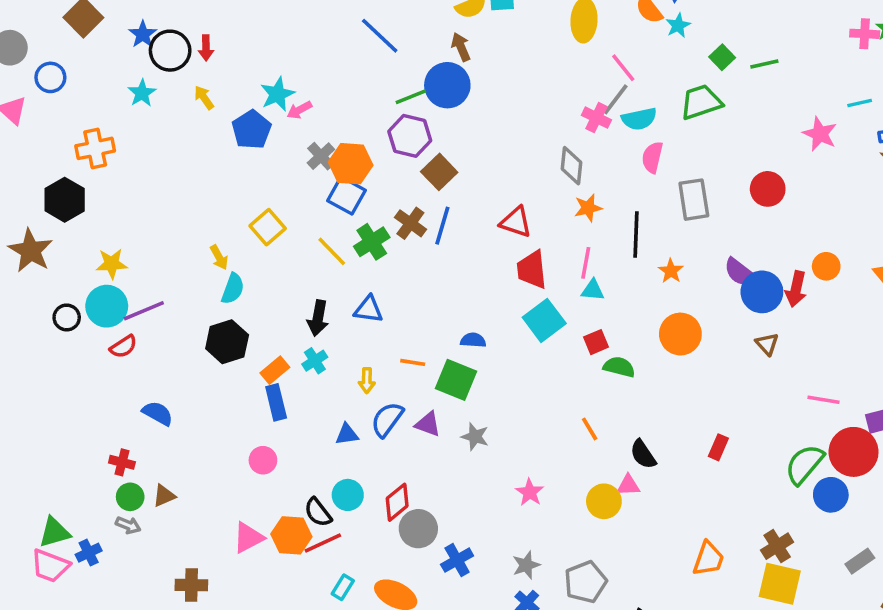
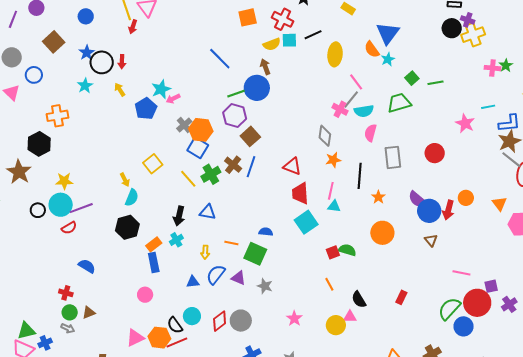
red square: (596, 342) -> (333, 252), moved
gray circle: (418, 529) -> (241, 321), moved

